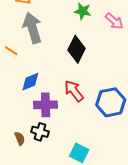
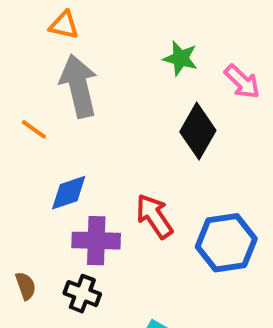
black diamond: (77, 49) -> (198, 131), moved
brown semicircle: (20, 138) -> (26, 286), moved

